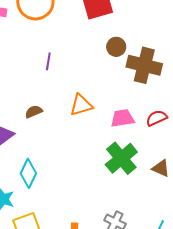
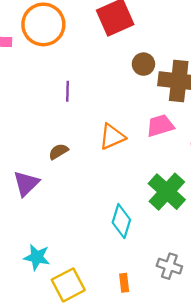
pink trapezoid: (122, 118) -> (160, 126), moved
cyan diamond: (28, 173) -> (121, 221), moved

